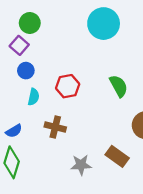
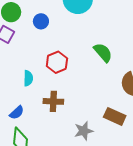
blue circle: (26, 71) -> (41, 21), moved

